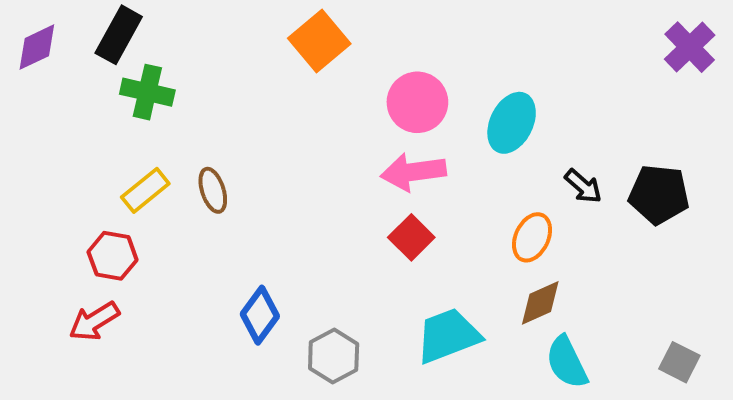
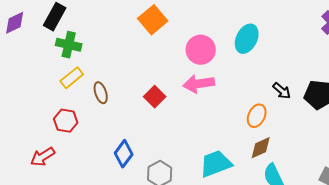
cyan ellipse: (512, 123) -> (247, 39), moved
yellow rectangle: (145, 190) -> (72, 78), moved
red square: (411, 237) -> (155, 97), moved
red hexagon: (113, 256) -> (66, 121), moved

